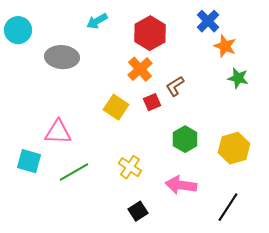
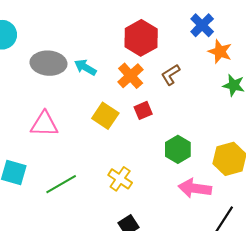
cyan arrow: (97, 21) -> (85, 67), moved, turned 60
brown L-shape: (175, 86) -> (171, 75), moved
pink triangle: (58, 132) -> (44, 124), moved
pink arrow: (181, 185) -> (195, 188), moved

